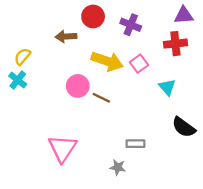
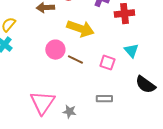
red cross: (175, 44) -> (124, 14), moved
pink square: (139, 64) -> (107, 63), moved, turned -35
gray star: (118, 167) -> (69, 112), moved

